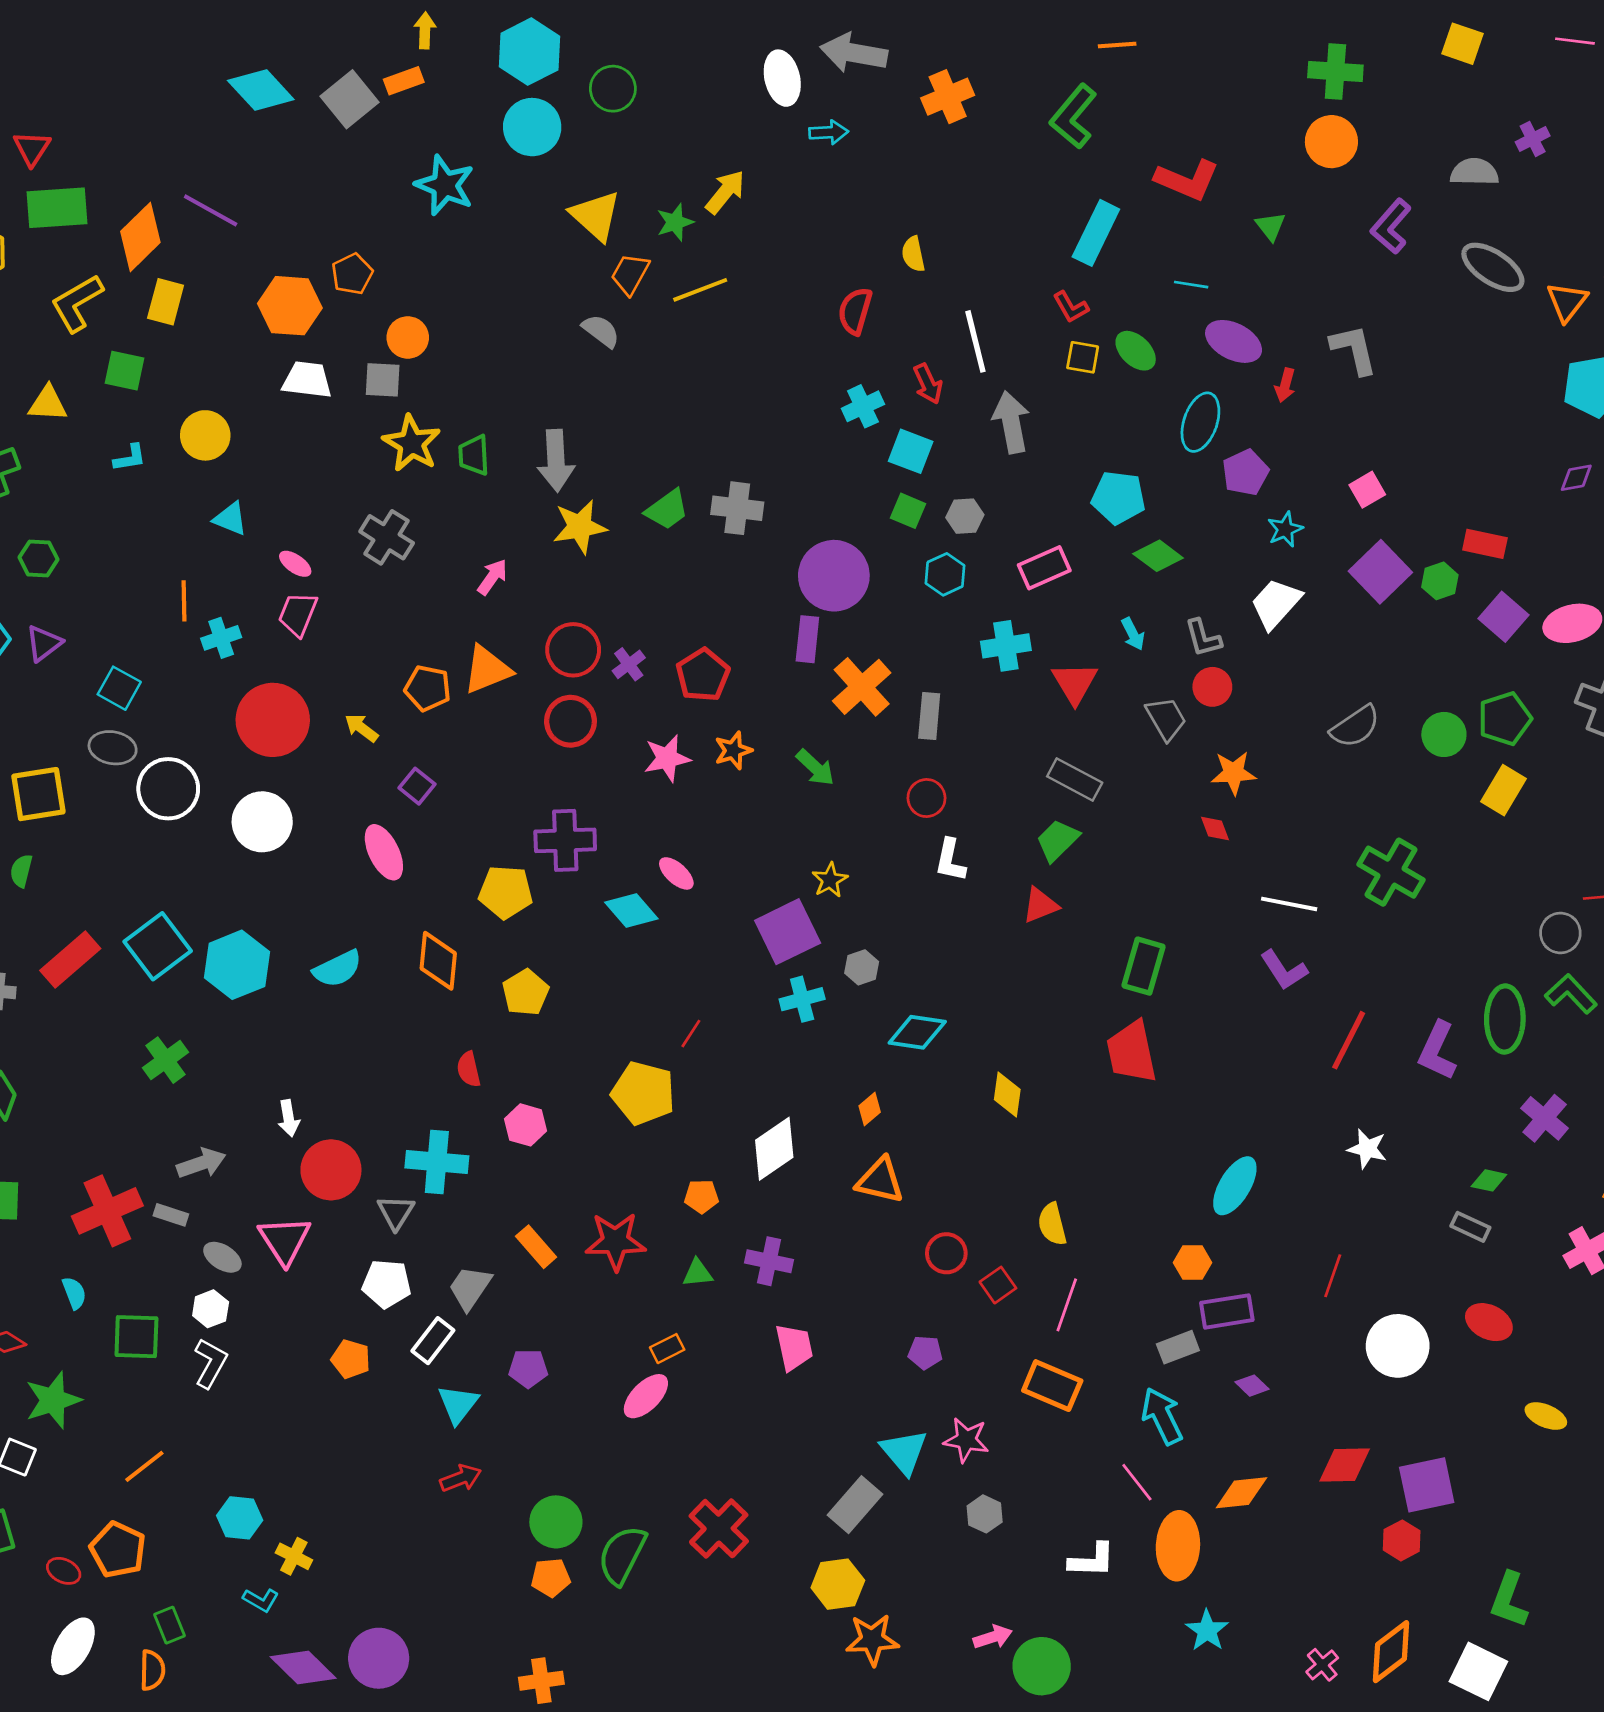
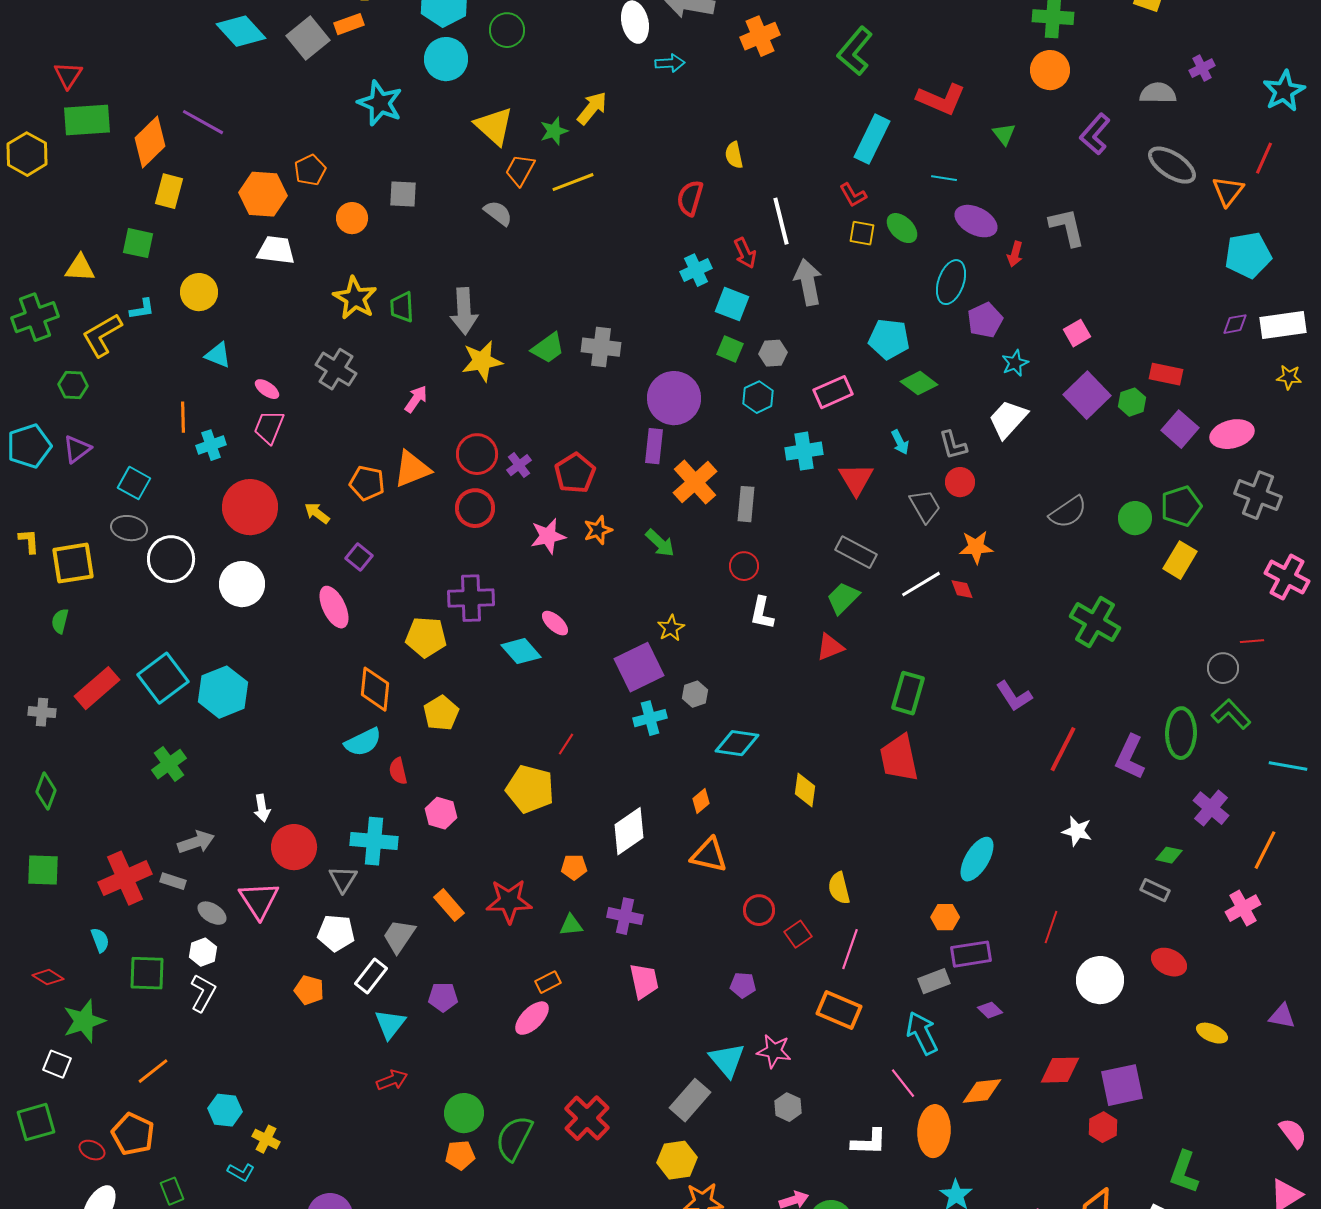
yellow L-shape: (77, 303) -> (102, 335), moved
gray square: (383, 380) -> (403, 194), moved
white line: (1289, 904) -> (921, 584), moved, turned -42
cyan semicircle: (338, 969) -> (363, 742), moved

